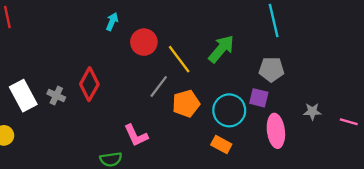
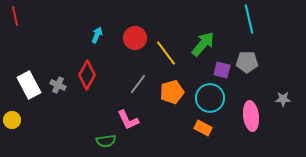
cyan arrow: (112, 22) -> (97, 35), moved
gray line: (159, 86) -> (138, 84), moved
purple square: (259, 98) -> (222, 70), moved

